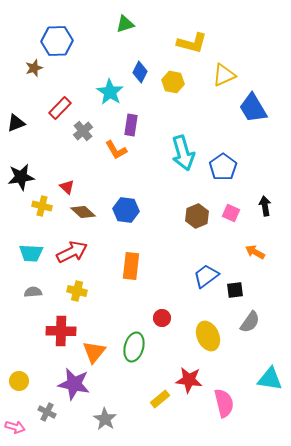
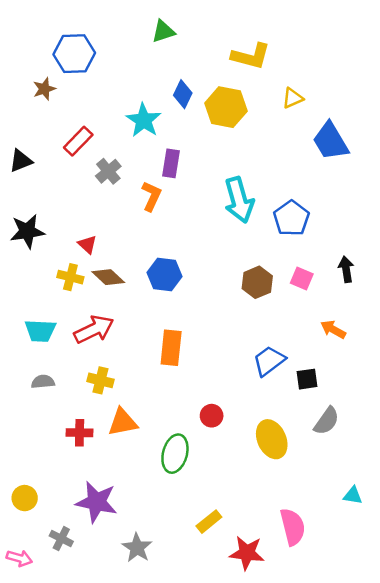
yellow triangle: (224, 75) -> (293, 98), size x0.7
yellow hexagon: (173, 82) -> (226, 107), size x1.4
orange L-shape: (116, 150) -> (151, 196), turned -125
yellow cross: (42, 206) -> (70, 277), moved
red cross: (61, 331) -> (80, 433), size x0.7
orange triangle: (94, 352) -> (123, 422), moved, turned 40
cyan triangle: (270, 379) -> (353, 495), size x0.6
red star: (189, 380) -> (247, 553), moved

